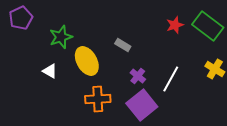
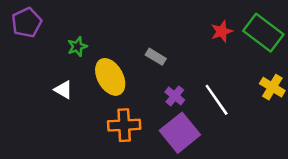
green star: (61, 37) -> (77, 47), size x0.7
white line: (171, 79) -> (217, 100), turned -64

